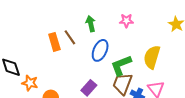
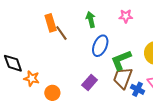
brown line: (70, 37) -> (61, 33), moved
orange rectangle: (54, 42) -> (51, 23), moved

